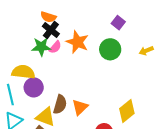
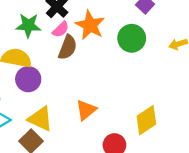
green star: (41, 47) -> (28, 25), moved
brown semicircle: (60, 104) -> (68, 47), moved

